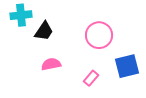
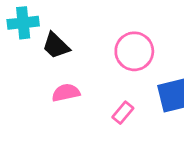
black trapezoid: (44, 31) -> (56, 46), turned 100

